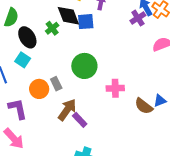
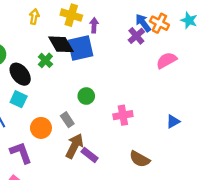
blue square: (86, 22) -> (81, 48), size x1.4
green circle: (84, 66) -> (86, 96), size x0.6
gray rectangle: (56, 84) -> (67, 120), moved
brown semicircle: (144, 106) -> (140, 159), moved

